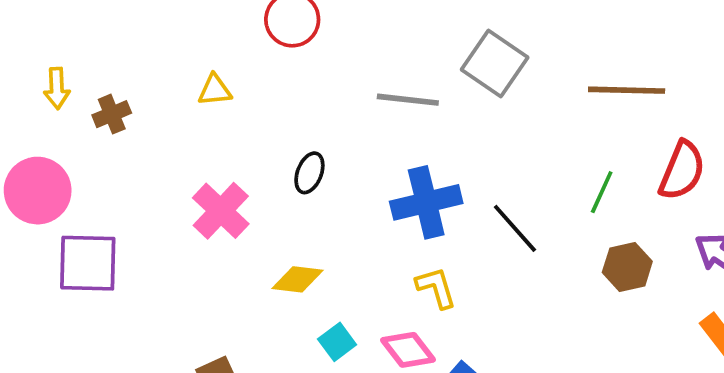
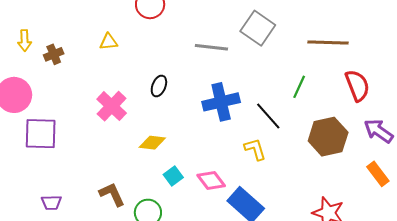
red semicircle: (682, 171) -> (357, 85), turned -44
green line: (602, 192) -> (299, 87), moved
brown hexagon: (627, 267) -> (328, 137), size x1.5
yellow L-shape: (436, 288) -> (255, 149), moved

